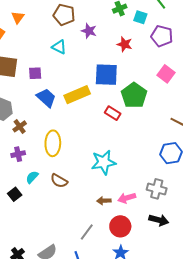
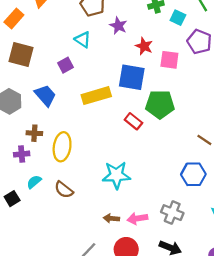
red star: (125, 44) -> (144, 46), moved
purple square: (35, 73) -> (66, 65), moved, turned -32
pink square: (166, 74) -> (169, 60), moved, turned -36
green pentagon: (134, 95) -> (160, 104), turned 30
blue trapezoid: (46, 98) -> (45, 95), moved
brown cross: (20, 126) -> (34, 133), moved, turned 32

